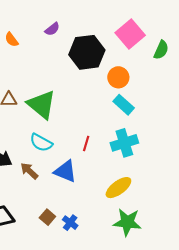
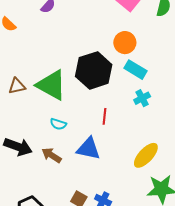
black hexagon: (87, 52) -> (94, 70), moved
cyan semicircle: (41, 143) -> (58, 124), size x0.7
cyan cross: (124, 143) -> (142, 98), moved, size x0.6

